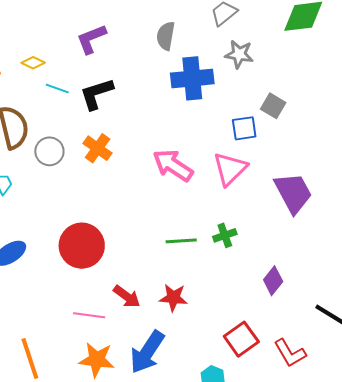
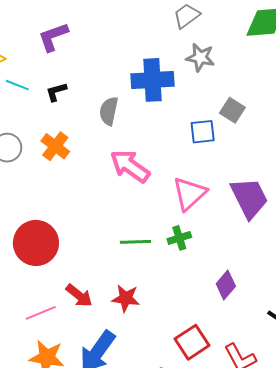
gray semicircle: (166, 36) -> (109, 111), moved
black L-shape: (96, 94) -> (56, 92), size x0.6
pink triangle: (230, 169) -> (189, 194), moved
pink line: (89, 315) -> (41, 313), turned -32

